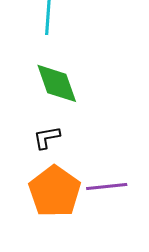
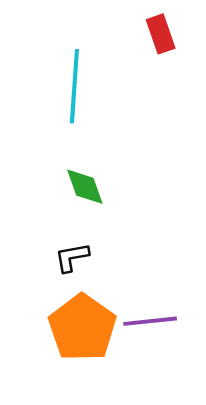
green diamond: (57, 83) -> (85, 187), size x0.7

